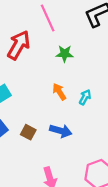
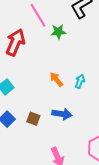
green star: (65, 54) -> (58, 32), moved

